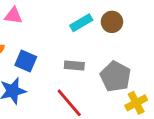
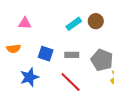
blue square: (26, 61) -> (46, 54), moved

